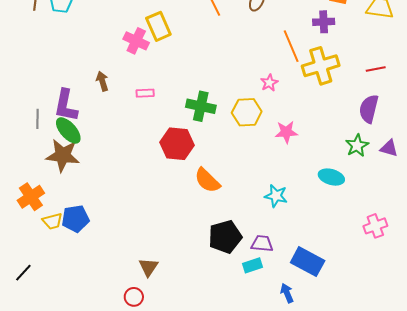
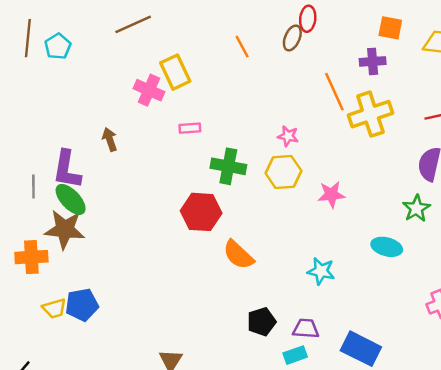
pink star: (269, 83) -> (288, 136), moved, turned -30
pink rectangle: (145, 93) -> (190, 128), moved
orange cross: (31, 197) -> (31, 257), moved, turned 32
black pentagon: (225, 237) -> (261, 322), size x0.7

